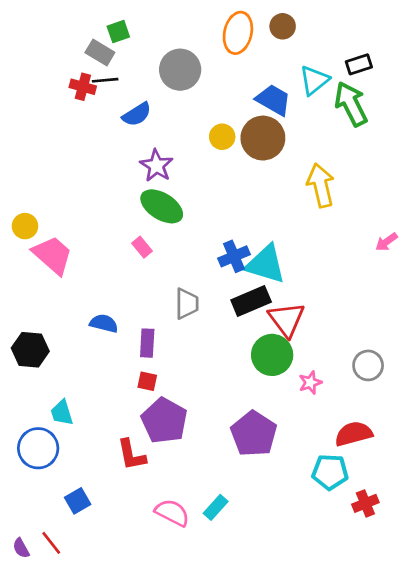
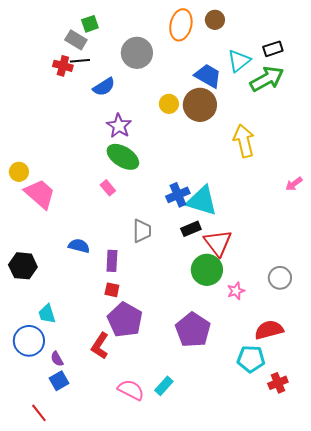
green arrow: (351, 104) -> (267, 79), turned 88
black rectangle: (251, 301) -> (191, 229), size x0.7
red L-shape: (131, 455) -> (100, 346), turned 44
purple semicircle: (21, 548) -> (57, 359), moved

